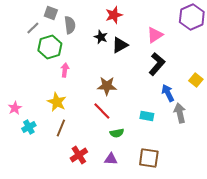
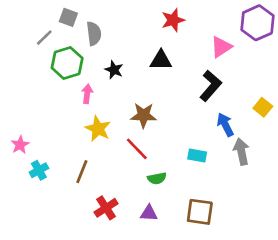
red star: (114, 15) -> (173, 20), moved
pink triangle: (155, 35) -> (221, 47), moved
black star: (101, 37) -> (114, 70), moved
black triangle: (120, 45) -> (161, 60), turned 30
yellow star: (57, 102) -> (98, 129), moved

